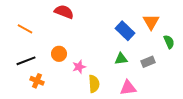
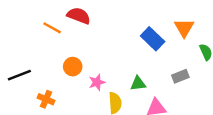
orange line: (25, 29) -> (52, 28), moved
green triangle: (121, 59) -> (138, 84), moved
black line: (26, 61) -> (19, 75), moved

